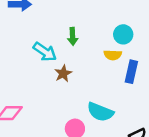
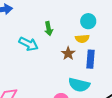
blue rectangle: (131, 72) -> (91, 59), moved
brown star: (63, 74) -> (68, 53), moved

